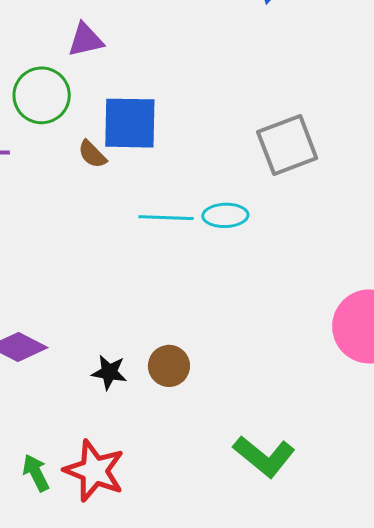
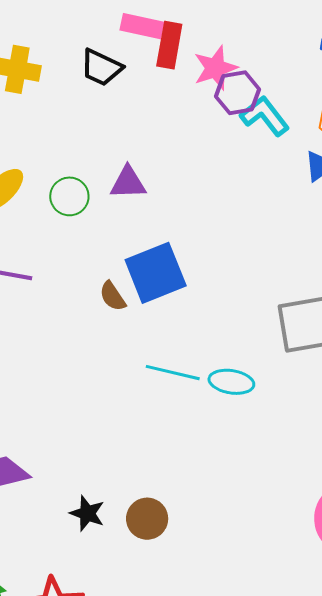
green circle: (42, 95) -> (69, 196), moved, size x0.7
blue square: (130, 123) -> (156, 273), turned -34

